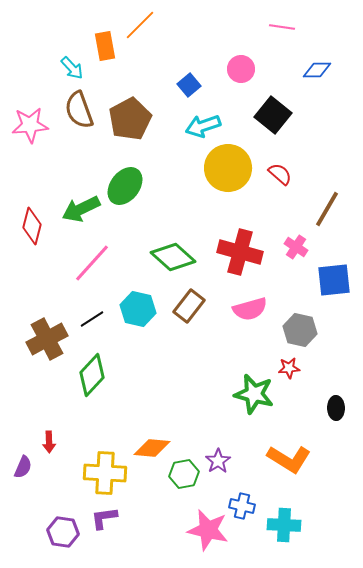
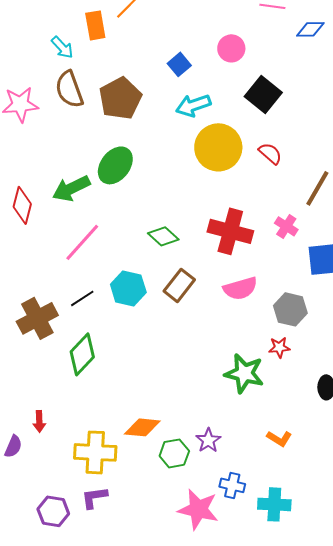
blue diamond: (317, 70) -> (310, 29), moved
green diamond: (173, 257) -> (163, 236), size x0.7
orange L-shape: (289, 459) -> (279, 438), size x0.6

